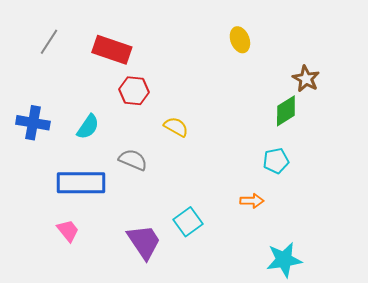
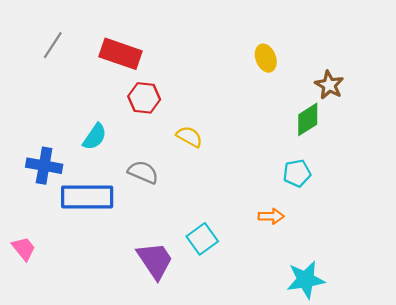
yellow ellipse: (240, 40) -> (266, 58), moved
blue cross: (33, 123) -> (44, 166), moved
pink trapezoid: (68, 231) -> (24, 249), moved

